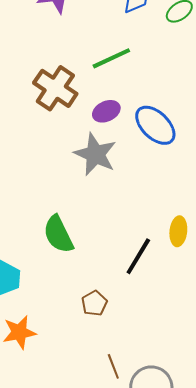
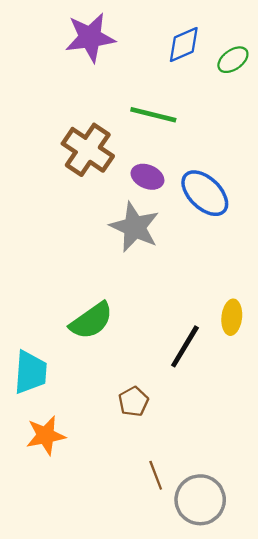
green line: (111, 58) -> (153, 115), turned 39
purple ellipse: (106, 111) -> (147, 177), turned 48
green semicircle: (58, 234) -> (91, 321), turned -99

